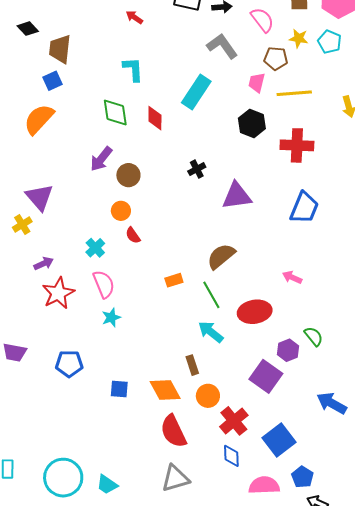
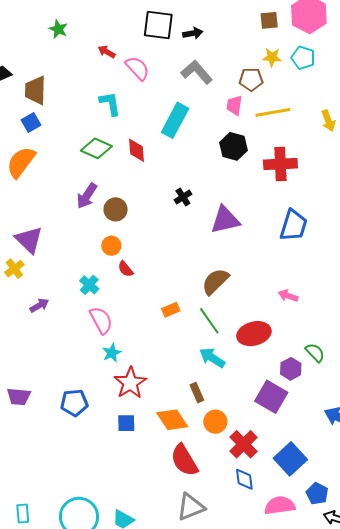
pink semicircle: (262, 20) -> (137, 68), moved
green diamond: (115, 112) -> (96, 148), turned -52
red star: (58, 293) -> (130, 383), moved

